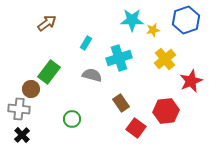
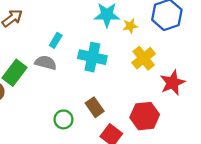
cyan cross: (119, 58) -> (92, 57), turned 30
gray semicircle: (92, 75) -> (46, 63), moved
green circle: (72, 119) -> (63, 119), moved

